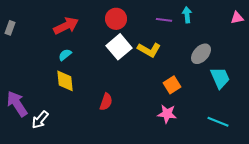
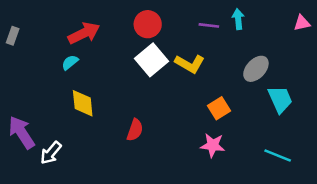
cyan semicircle: (65, 55) -> (70, 62), moved

